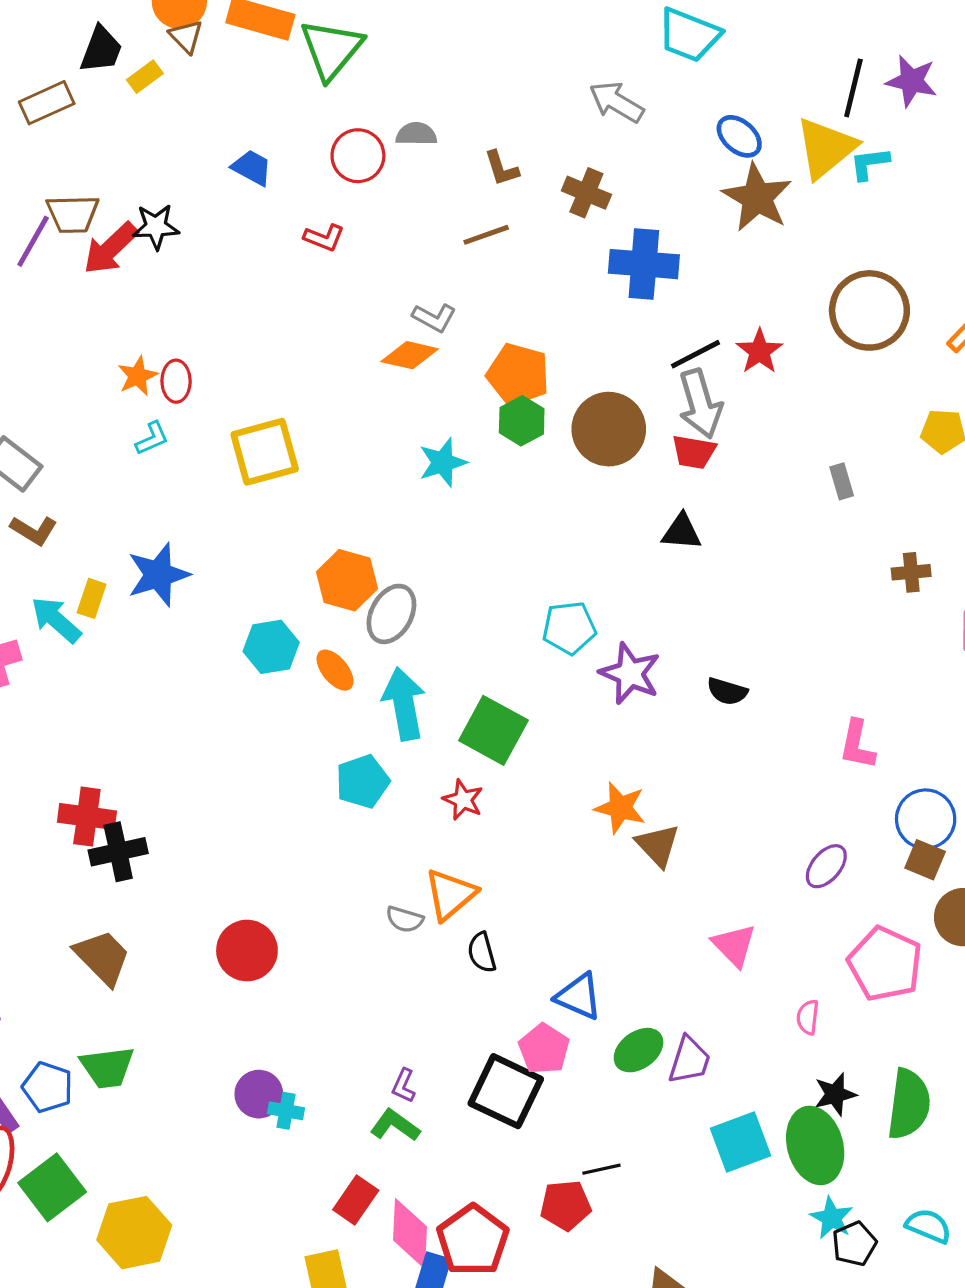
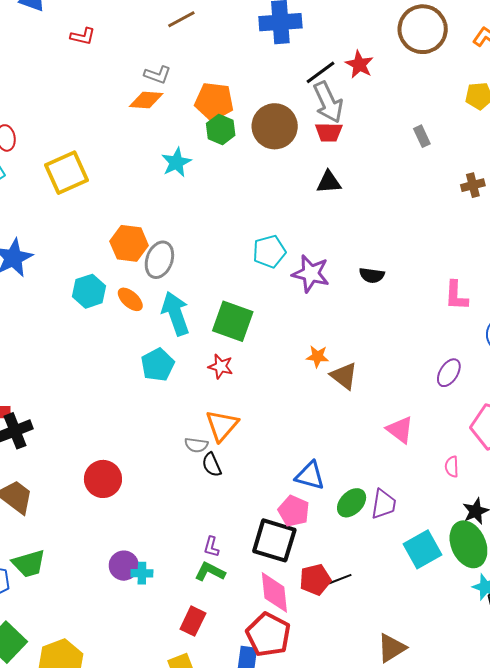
orange star: (620, 808) -> (317, 356), size x0.7
black semicircle: (482, 952) -> (212, 465), moved
red pentagon: (566, 1205) -> (315, 580), moved
pink diamond: (410, 1233) -> (274, 592), moved

